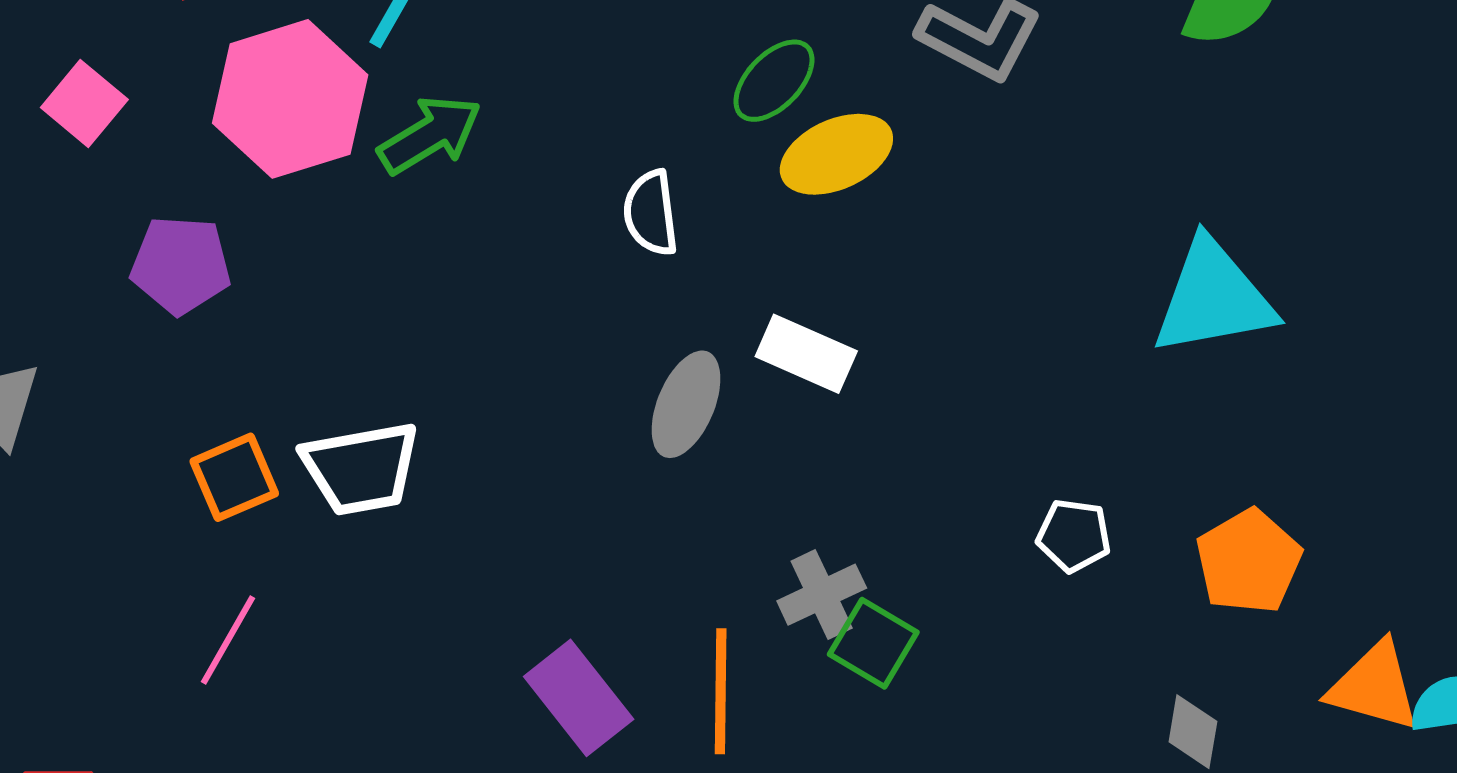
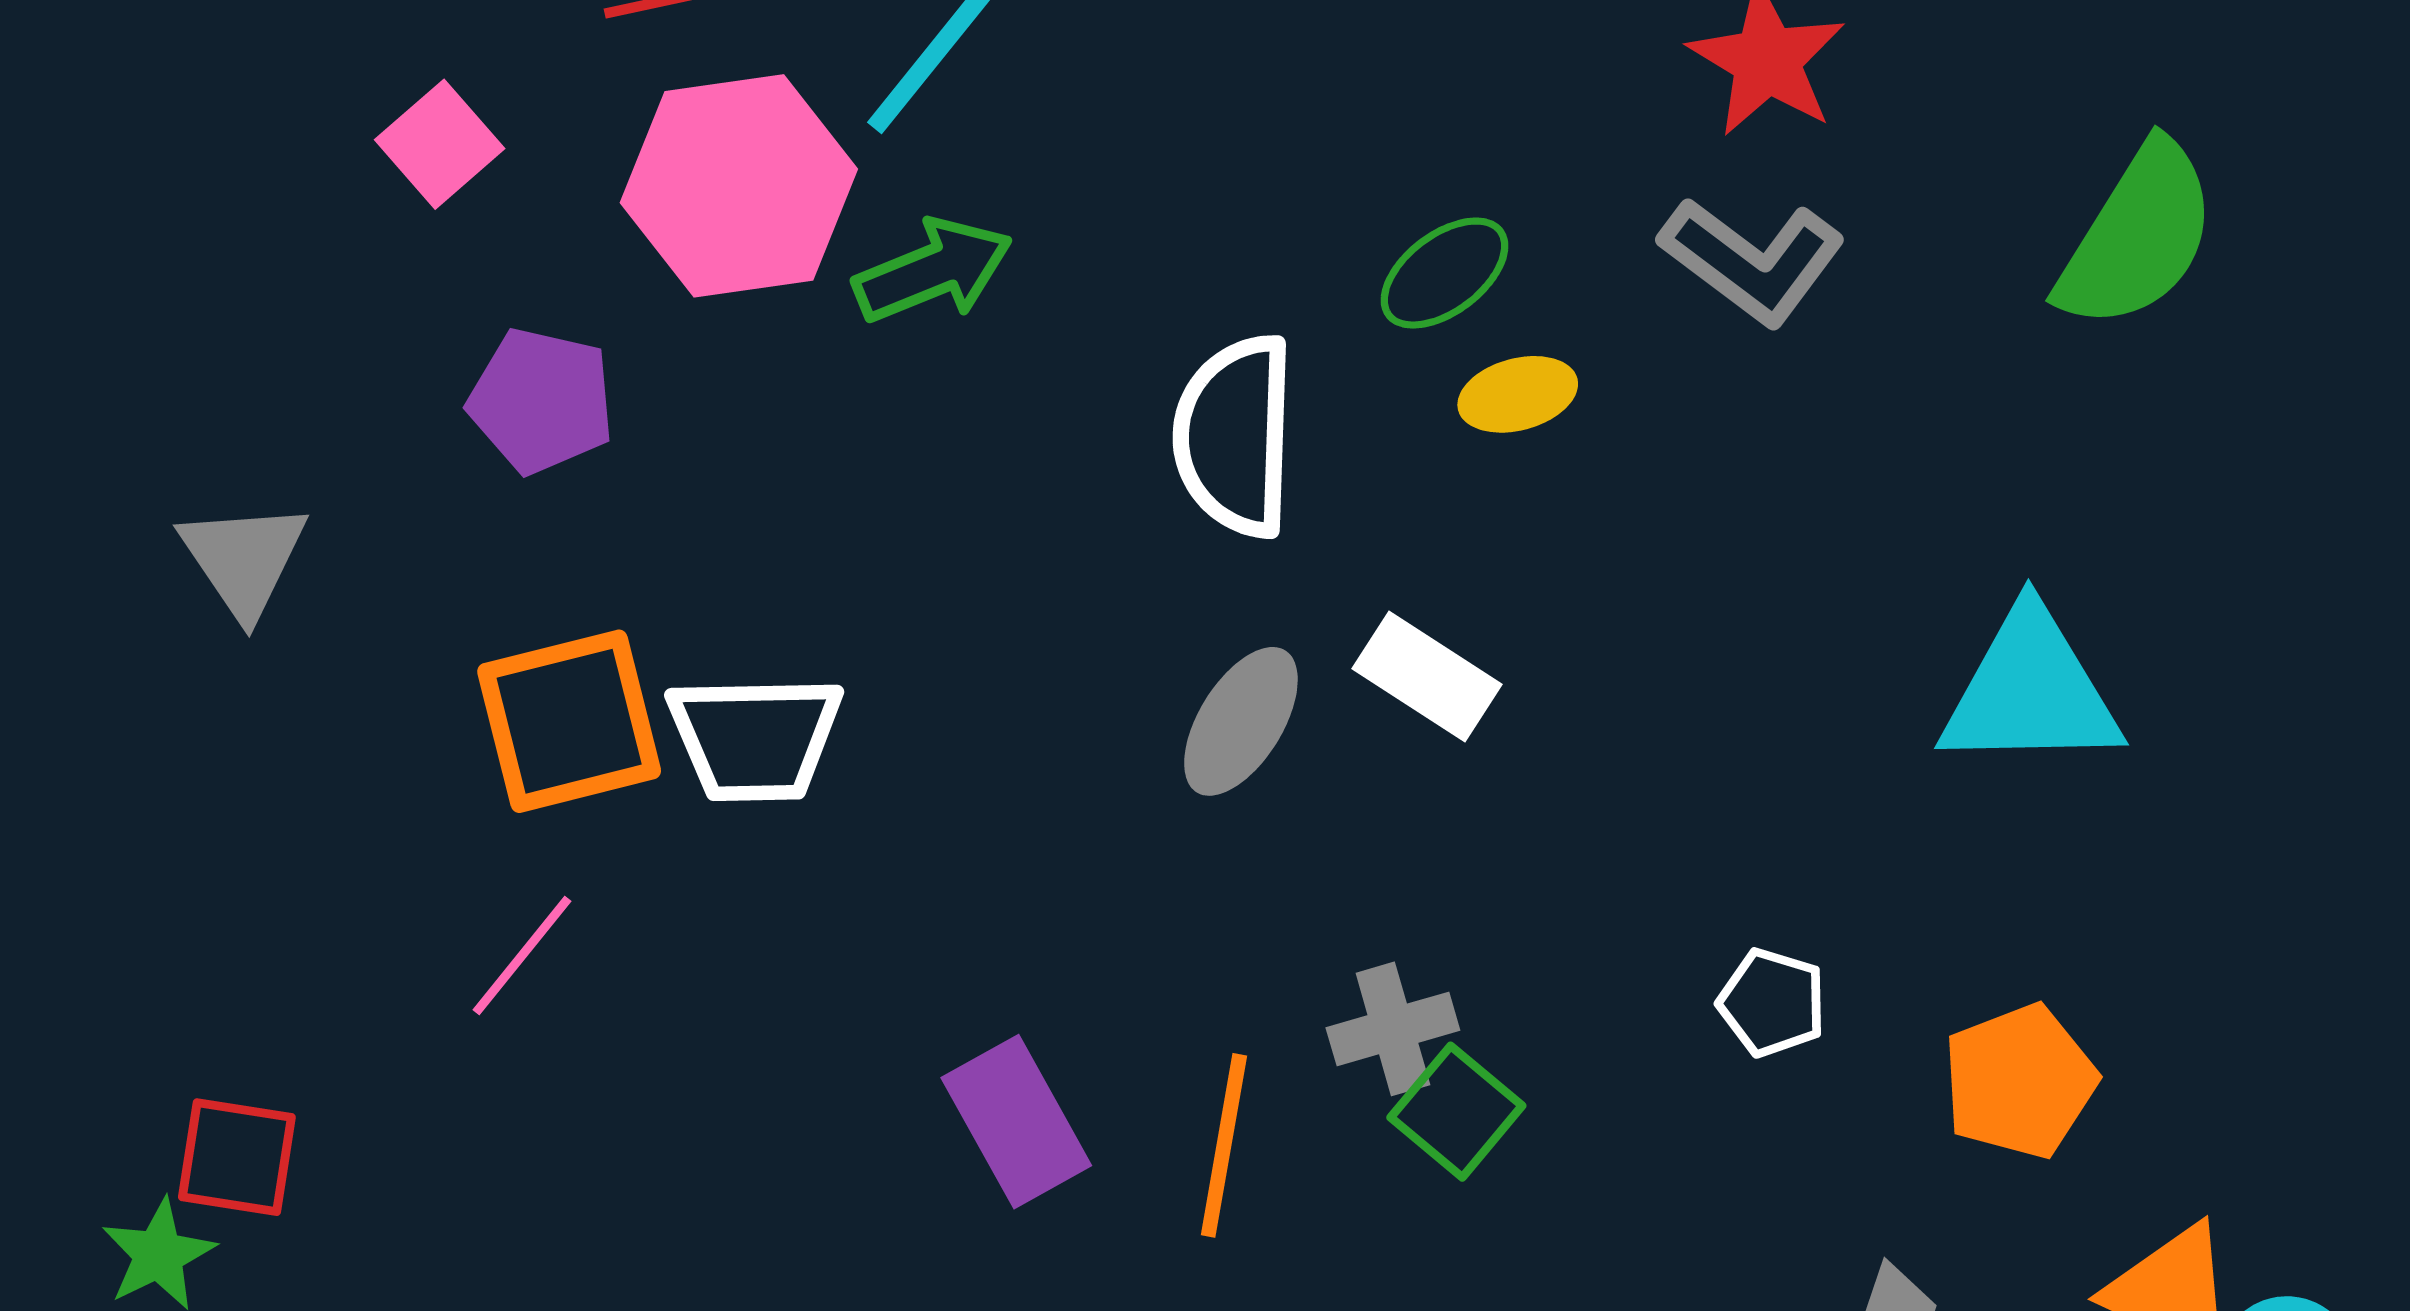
yellow ellipse: (836, 154) -> (1518, 394), size x0.7
white semicircle: (651, 213) -> (1235, 436), size x1.6
orange square: (234, 477) -> (569, 721), size x1.5

